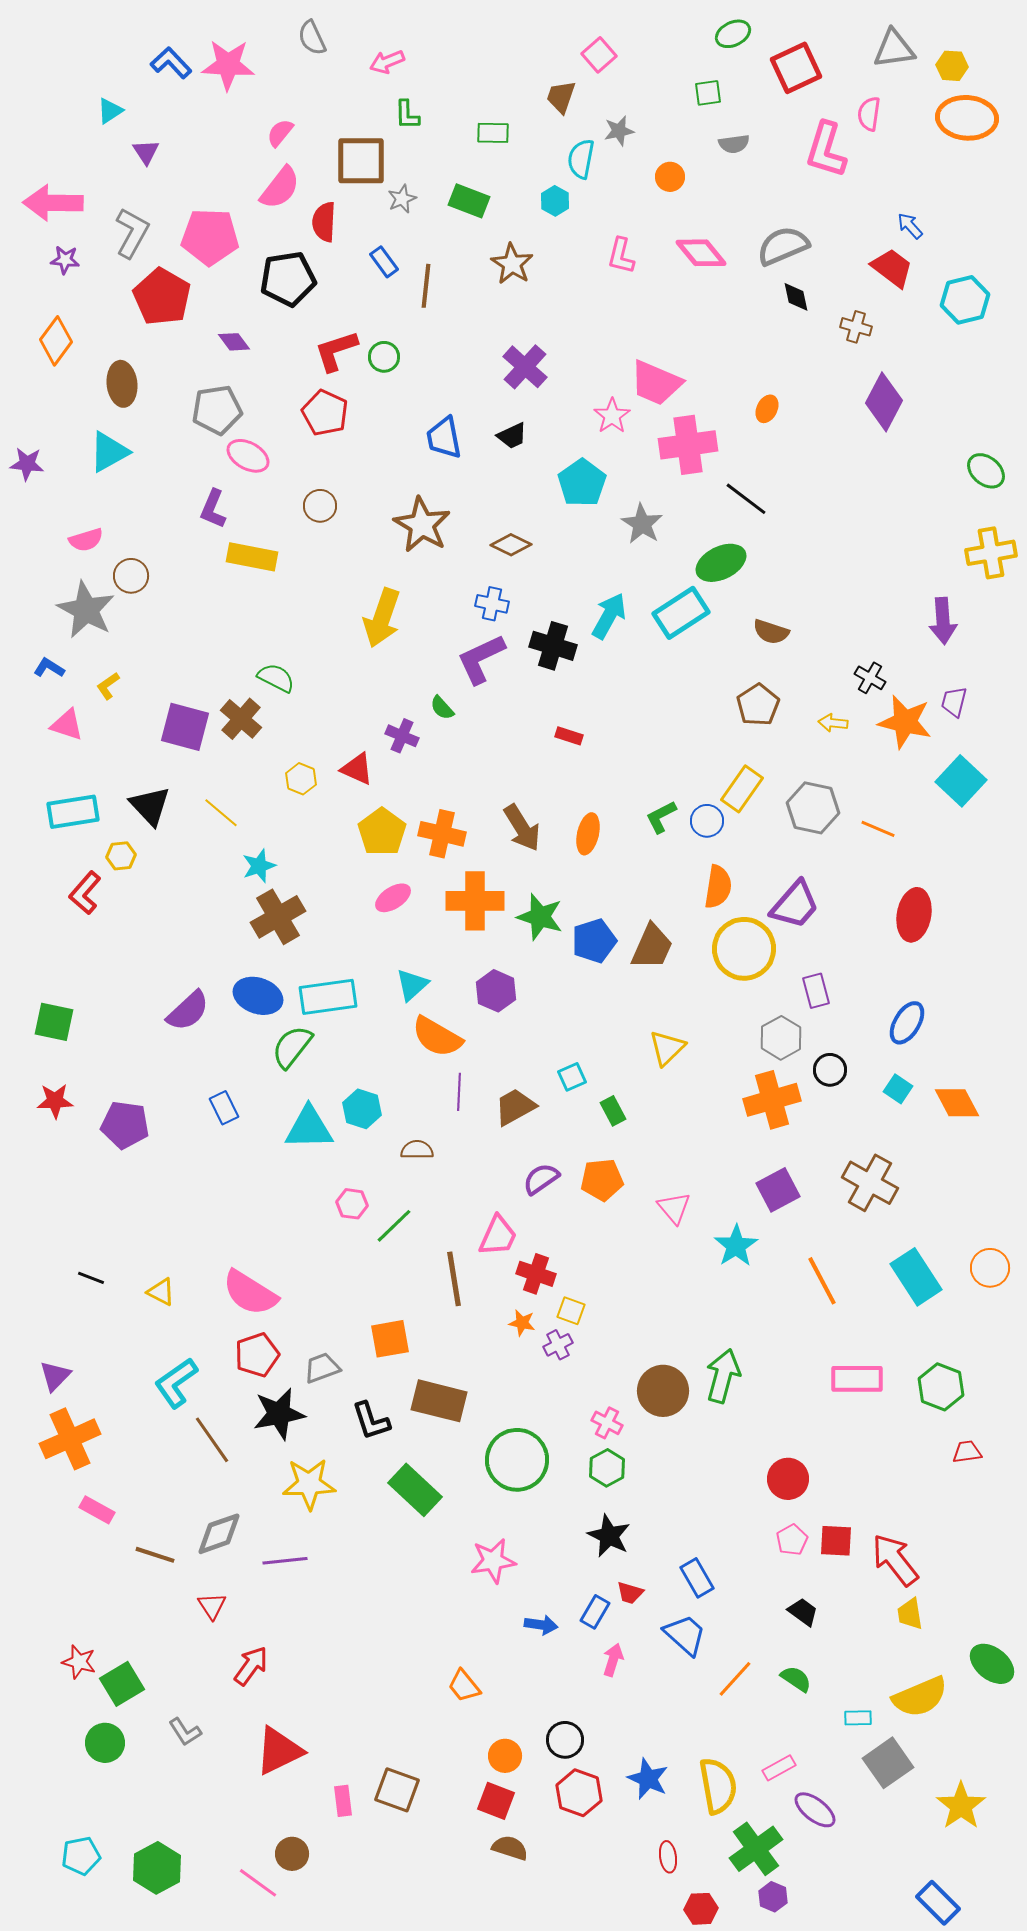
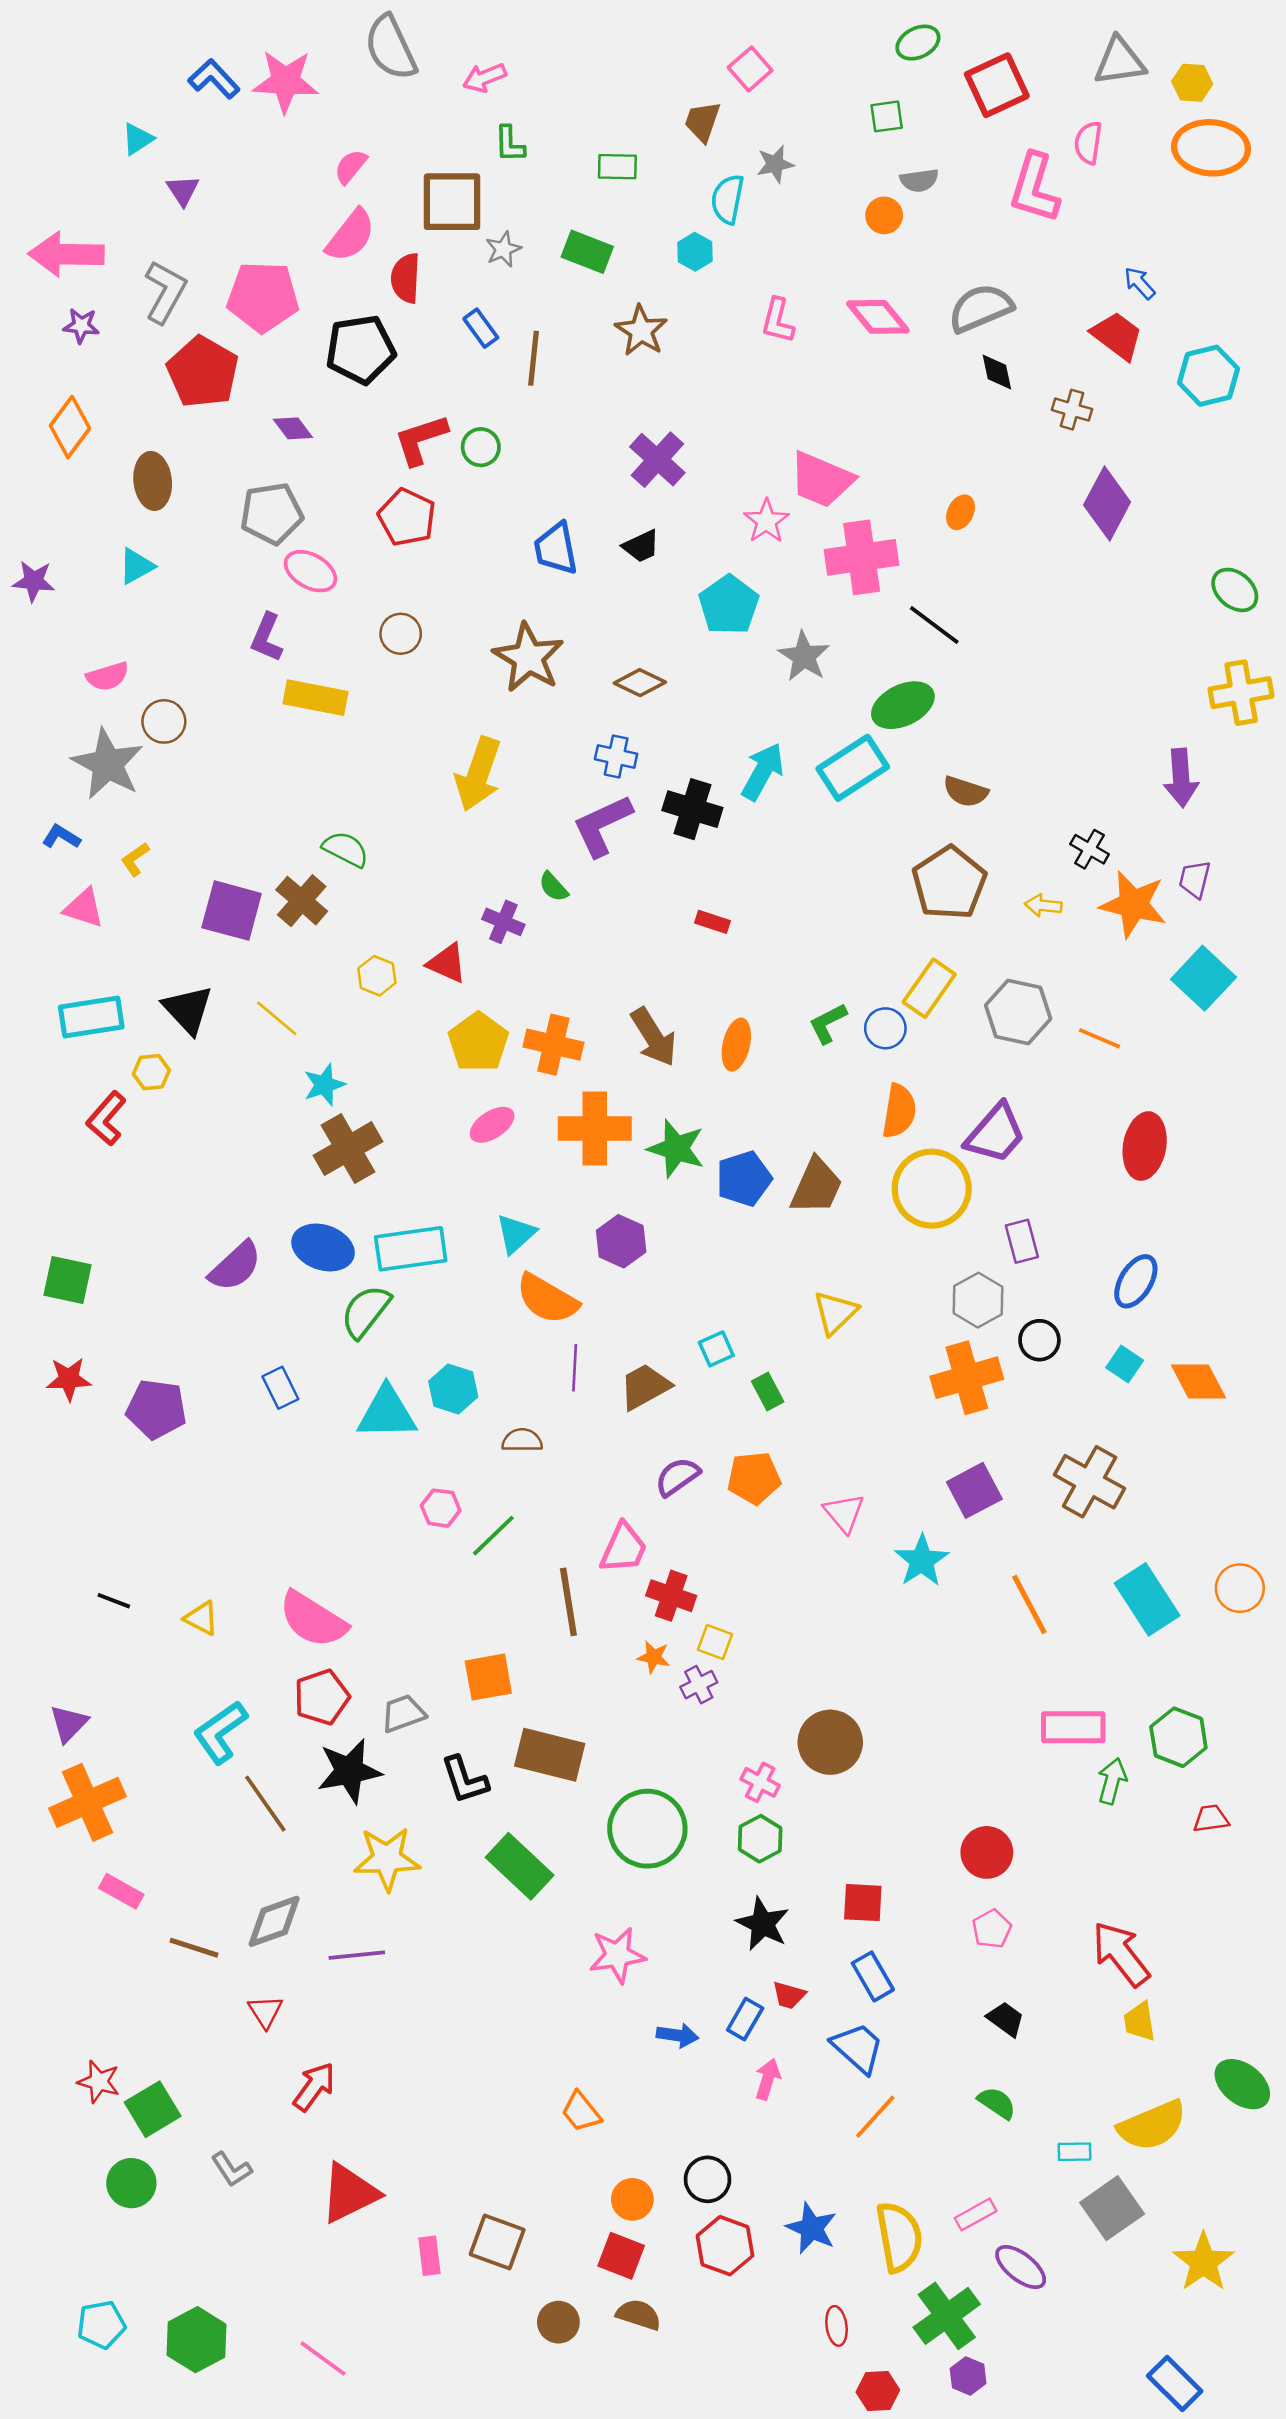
gray semicircle: (312, 38) -> (391, 48), size x1.5
orange circle: (670, 177) -> (884, 215), moved
cyan triangle: (109, 452) -> (136, 566), size x0.7
brown pentagon: (758, 705) -> (949, 883), size x1.4
green arrow: (723, 1376) -> (1112, 1781), moved, size x0.7
red square: (836, 1541) -> (863, 1903), moved
orange line: (735, 1679) -> (875, 2117), moved
brown circle: (292, 1854) -> (558, 2322), moved

